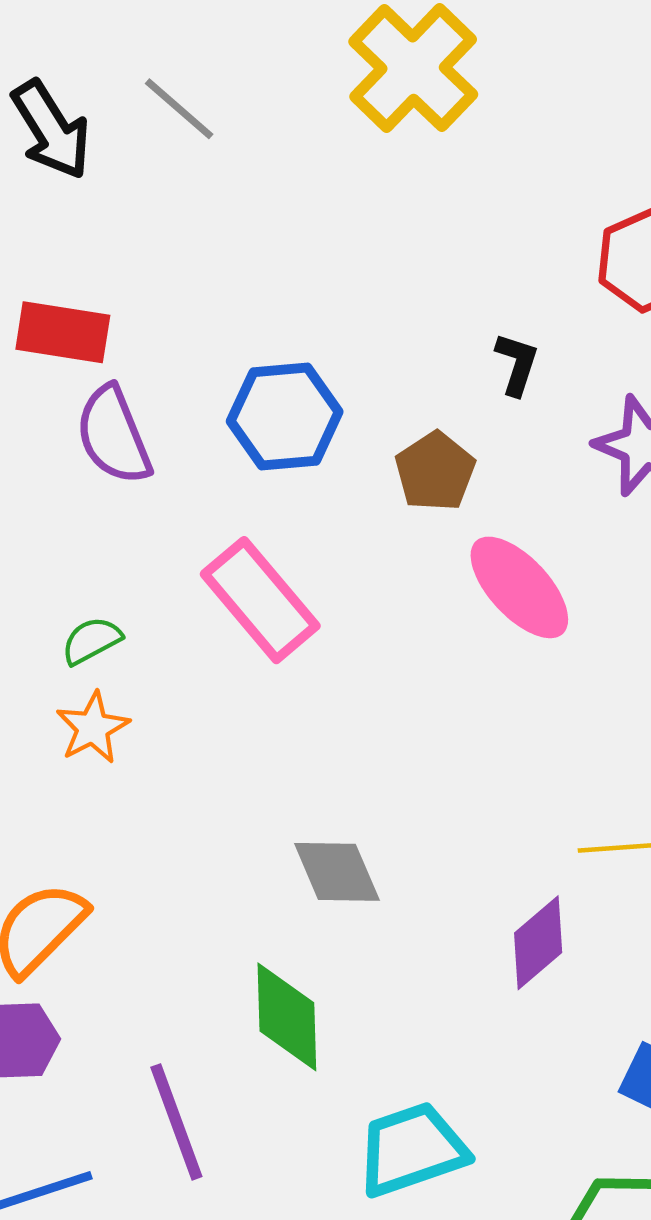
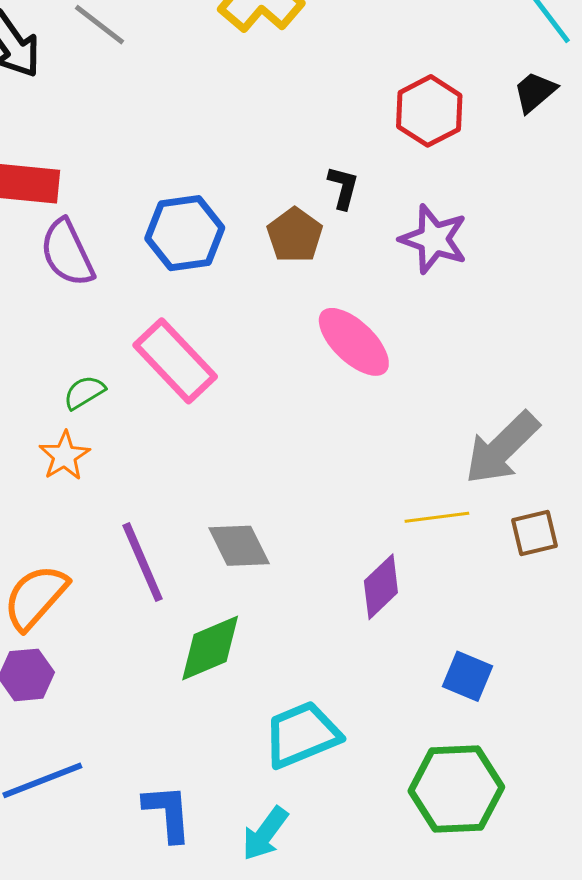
brown pentagon: (435, 471) -> (295, 235), moved
green semicircle: (92, 641) -> (84, 392), moved
green diamond: (287, 1017) -> (210, 648), turned 72
purple line: (176, 1122) -> (143, 562), moved

